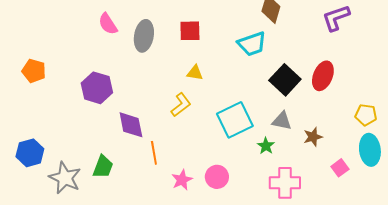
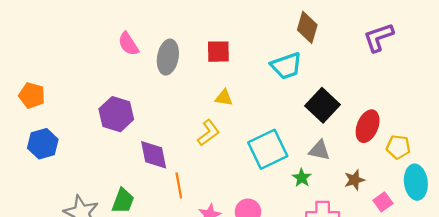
orange pentagon: (34, 71) -> (32, 95), moved
red ellipse: (323, 76) -> (368, 126), moved
yellow pentagon: (366, 115) -> (398, 147), moved
brown star: (313, 137) -> (354, 180), moved
blue hexagon: (30, 153) -> (43, 144), moved

